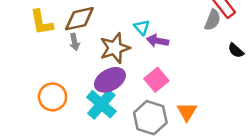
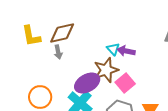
cyan triangle: (142, 27) -> (113, 49), moved
brown star: (115, 48) -> (106, 70), moved

